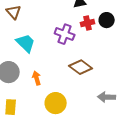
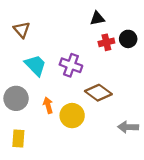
purple cross: (65, 34) -> (71, 65), moved
yellow circle: (56, 103) -> (72, 116), moved

